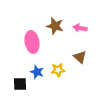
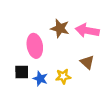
pink arrow: (80, 28) -> (87, 31), size x1.5
black square: (20, 84) -> (22, 72), moved

